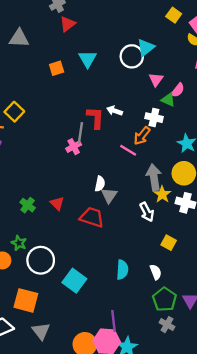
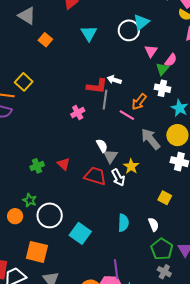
gray triangle: (19, 38) -> (27, 16), turned 30
orange square: (57, 68) -> (45, 40), moved, turned -32
green triangle: (168, 100) -> (162, 69), turned 48
red L-shape: (95, 118) -> (97, 86), turned 95
white cross: (154, 118) -> (162, 88), moved
gray line: (80, 133) -> (105, 100), moved
gray arrow: (154, 177) -> (151, 139), turned -30
white semicircle: (100, 184) -> (102, 146), turned -40
yellow star: (162, 194) -> (131, 166), moved
green cross: (28, 205) -> (37, 166), turned 32
white arrow: (147, 212) -> (118, 178), moved

